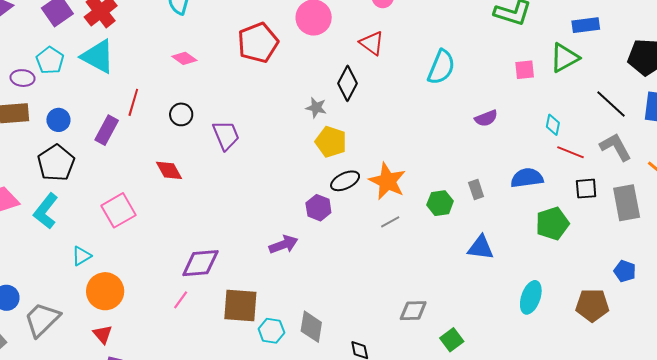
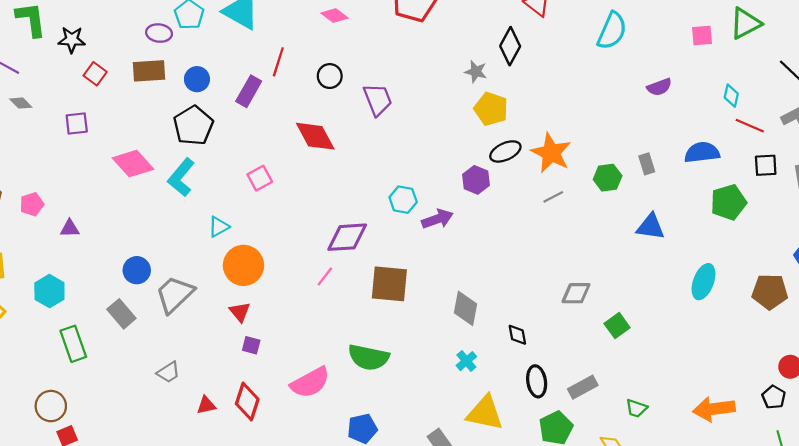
red diamond: (169, 170) -> (315, 136), size x1.4
pink square: (119, 210) -> (260, 178), size x0.7
cyan hexagon: (271, 331) -> (403, 200), moved

